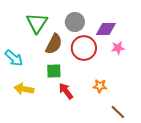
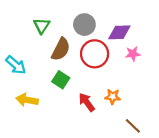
green triangle: (37, 23) -> (42, 26), size x0.7
green square: (54, 71) -> (61, 80), turned 35
red arrow: (66, 91) -> (87, 102), moved

